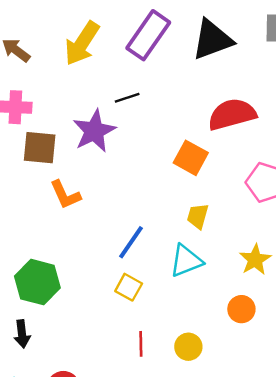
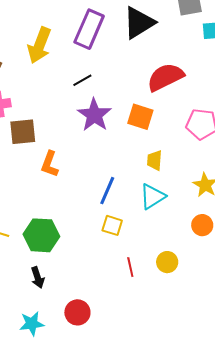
purple star: (94, 131) -> (94, 115), moved
orange L-shape: (65, 195) -> (50, 164), turned 56

